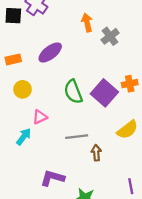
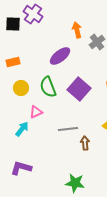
purple ellipse: (50, 52) -> (60, 56), moved
green semicircle: (73, 92) -> (48, 87), moved
purple square: (104, 93) -> (79, 89), moved
purple L-shape: (52, 178) -> (21, 168), moved

